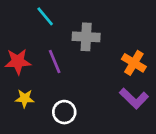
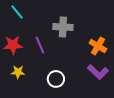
cyan line: (45, 16) -> (17, 12), moved
white circle: (64, 112) -> (56, 79), moved

